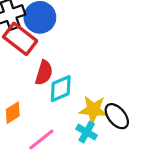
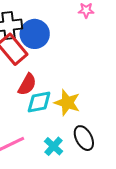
yellow star: (93, 110) -> (67, 103), moved

